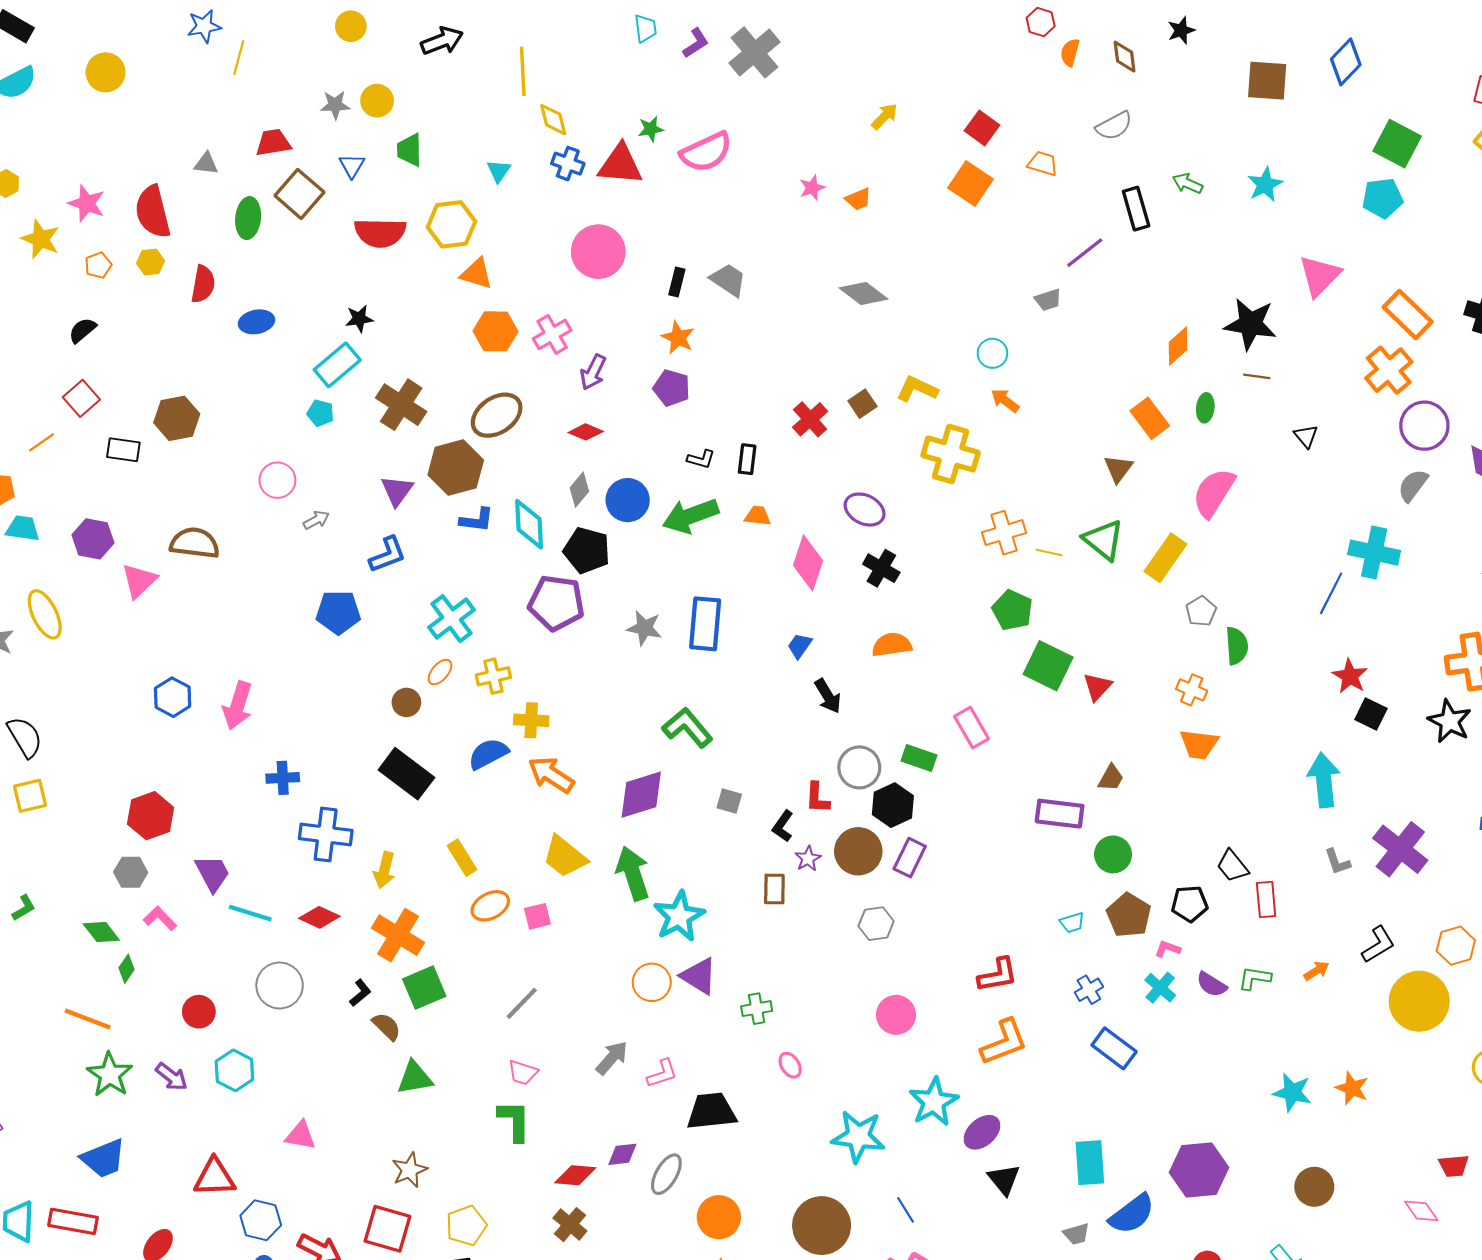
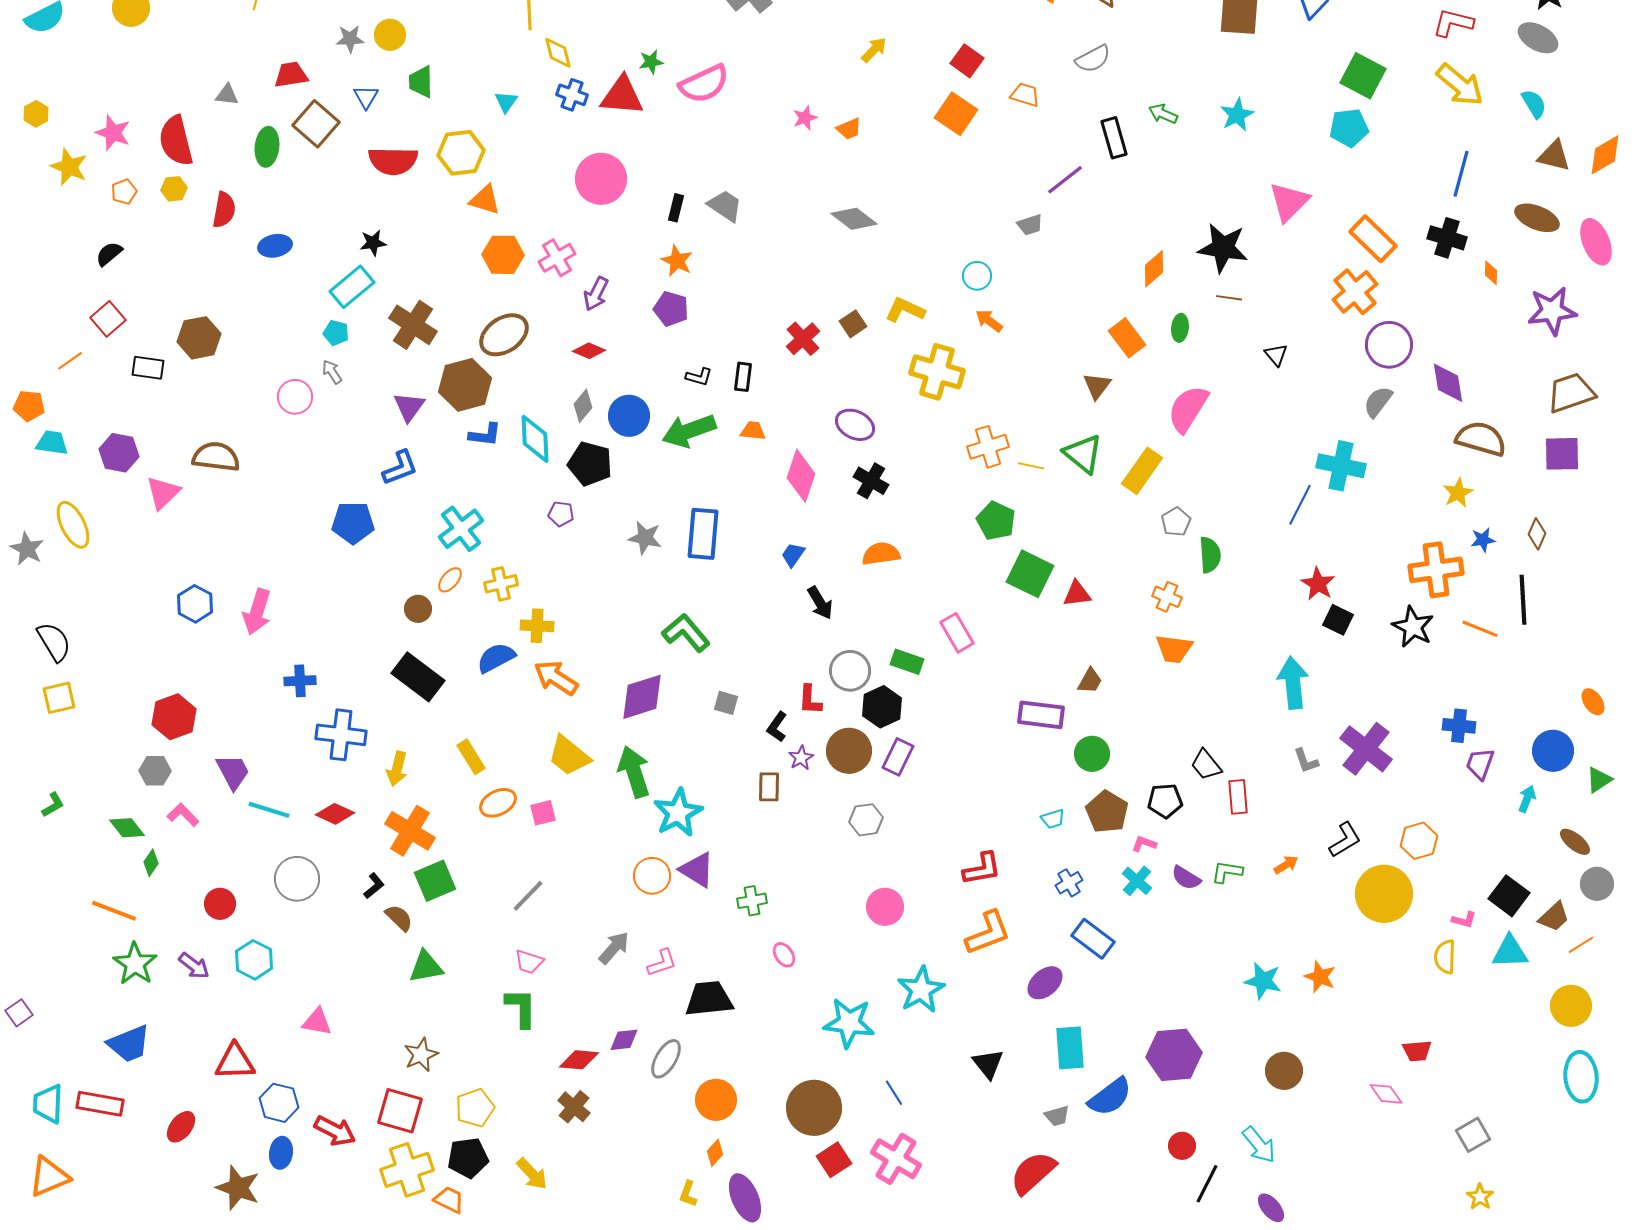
gray arrow: (316, 520) -> (332, 372), moved, turned -95
purple pentagon: (556, 603) -> (561, 514), size x0.5
red triangle: (1097, 687) -> (1077, 594), turned 40
purple ellipse: (982, 1132) -> (1045, 983), moved

